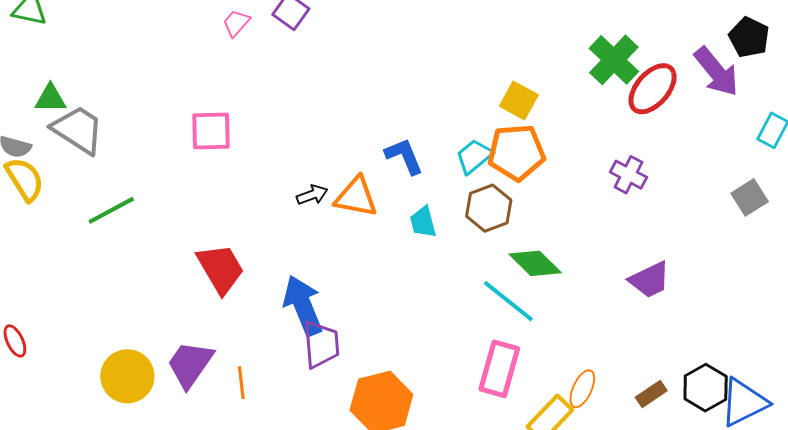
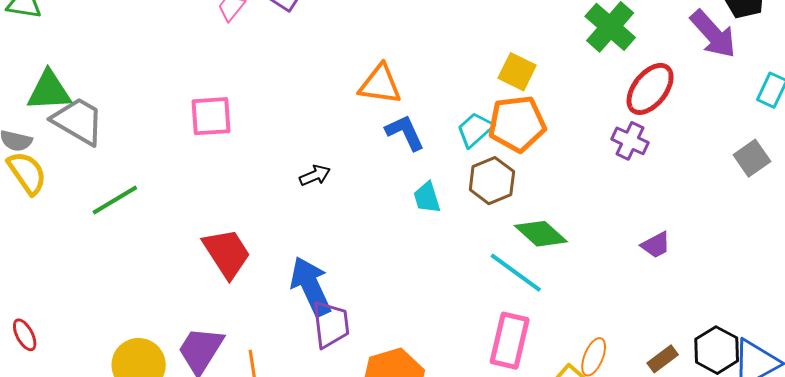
red ellipse: (653, 89) -> (650, 89), moved
green triangle: (50, 98) -> (49, 91), size x1.4
orange triangle: (356, 197) -> (380, 84), moved
purple trapezoid: (650, 280) -> (656, 245), size x0.7

